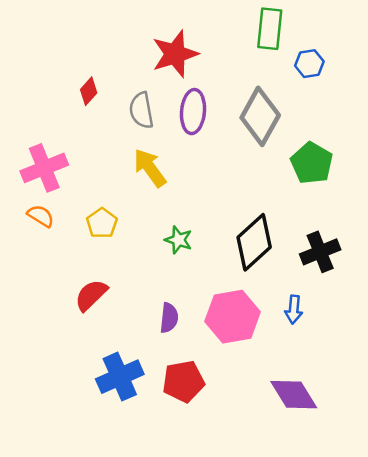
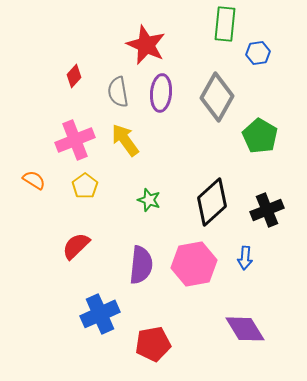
red star: (175, 54) -> (146, 45), turned -30
pink cross: (44, 168) -> (75, 140), moved
purple semicircle: (169, 318) -> (141, 265), size x1.5
red pentagon: (183, 381) -> (153, 344), moved

